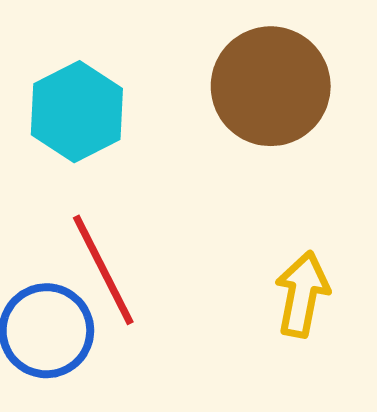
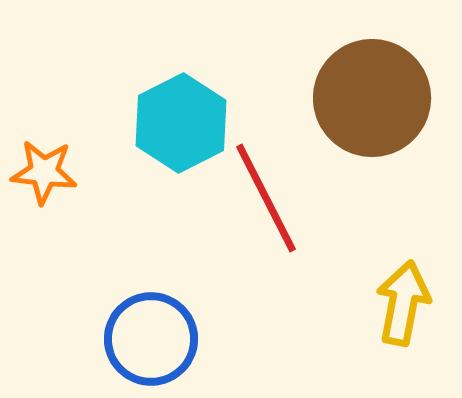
red line: (103, 270) -> (266, 198), moved

